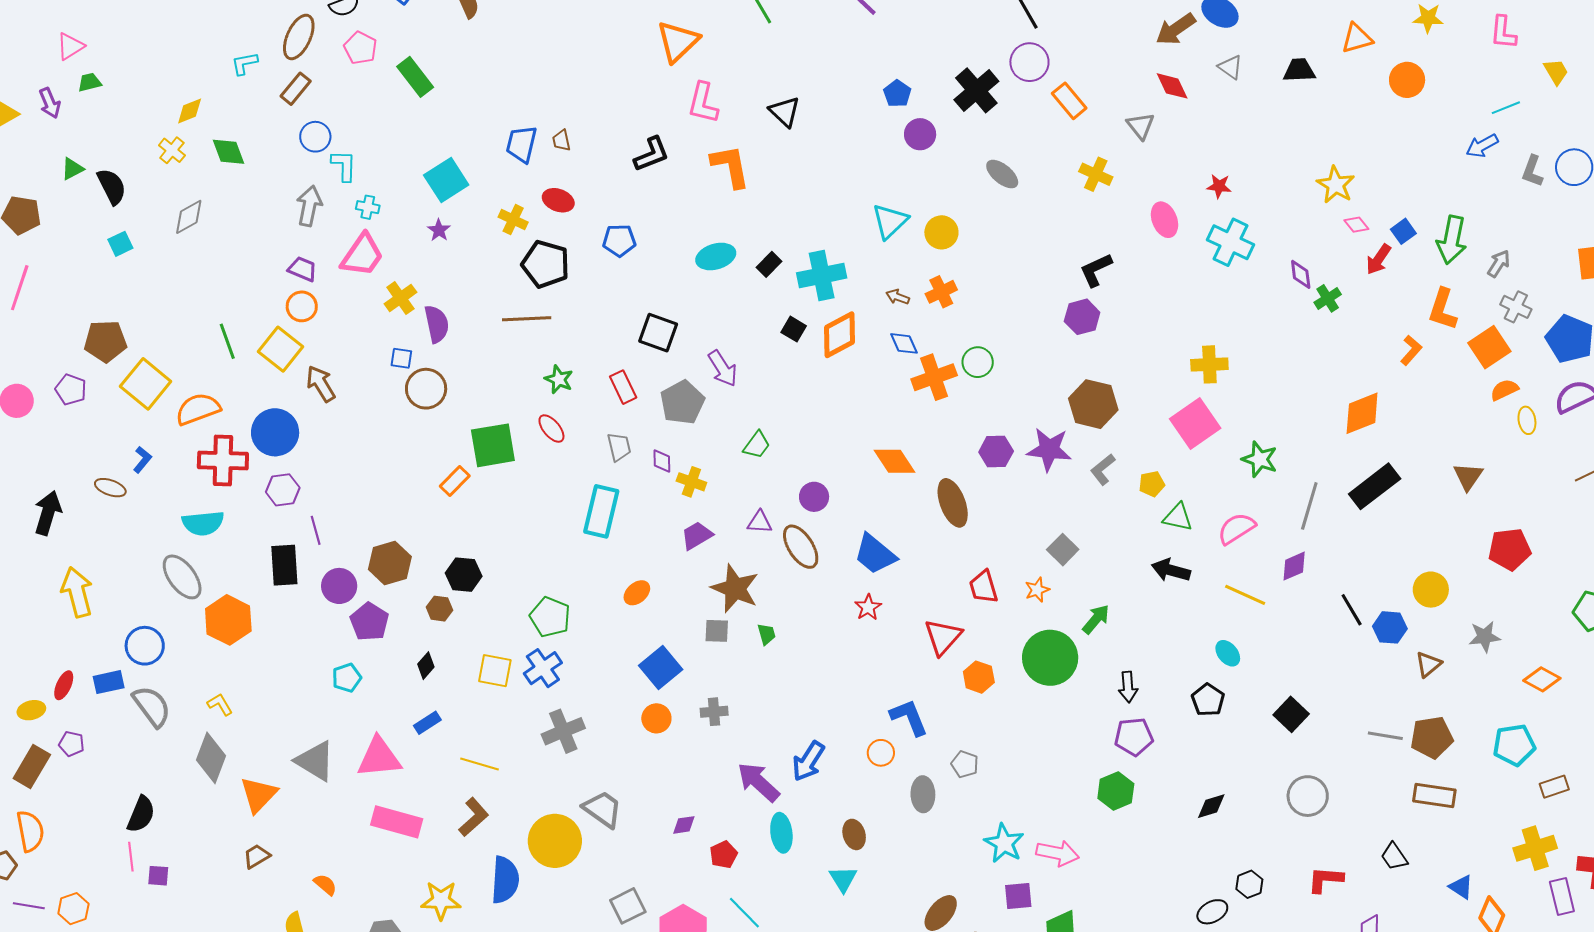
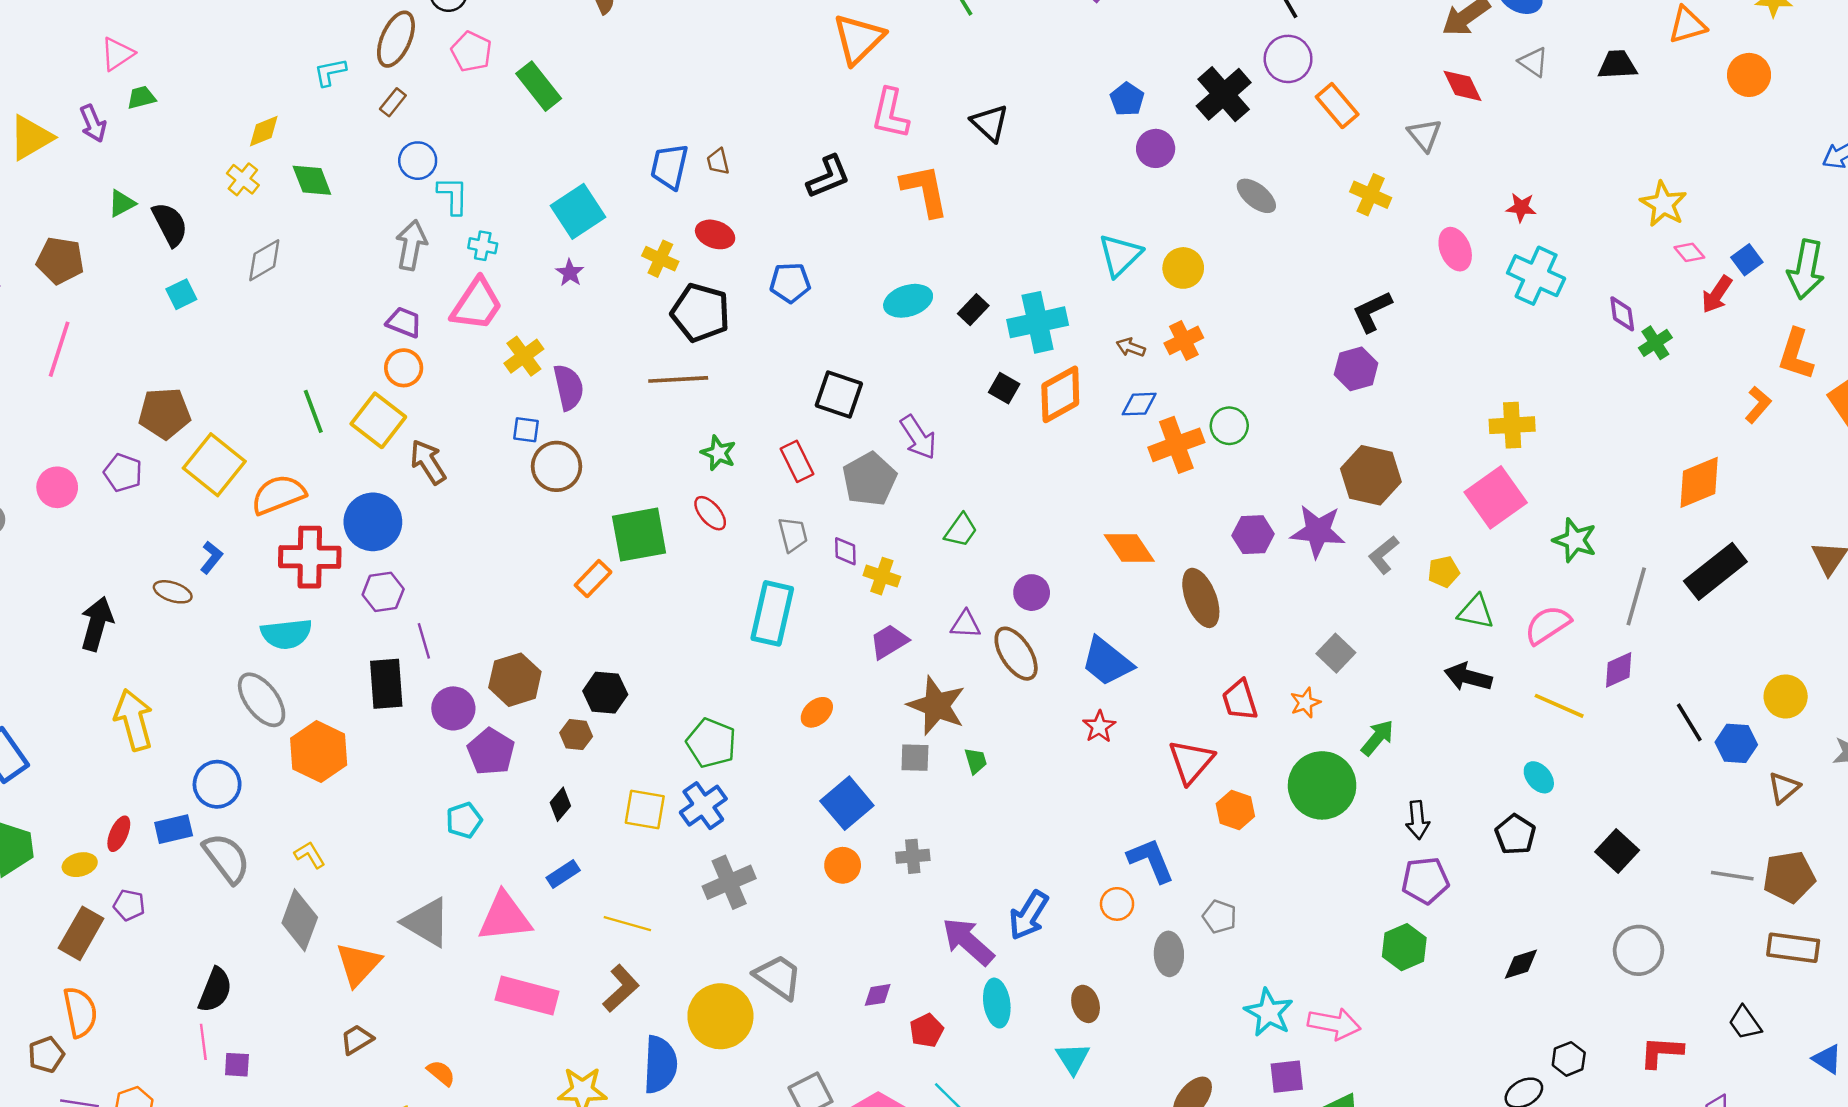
brown rectangle: (296, 89) -> (393, 102), size x0.7
blue diamond: (904, 343) -> (1139, 404), turned -68

